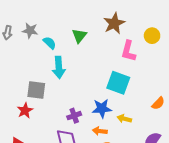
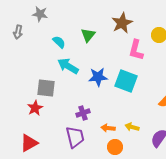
gray star: (30, 31) -> (40, 14), moved
cyan arrow: (59, 67) -> (68, 66), turned 125
blue star: (102, 108) -> (98, 77), moved
yellow arrow: (124, 119) -> (132, 127), moved

